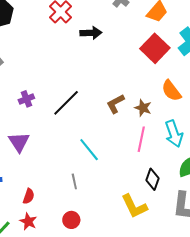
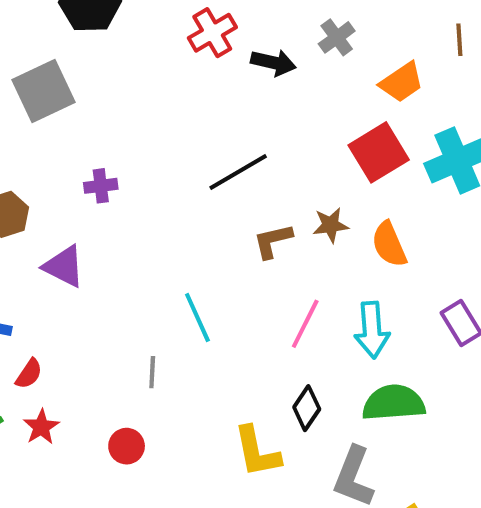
black arrow: (91, 33) -> (273, 63), moved
black line: (66, 103) -> (238, 172), moved
brown star: (143, 108) -> (331, 225), moved, turned 30
purple triangle: (19, 142) -> (64, 266), turned -45
red semicircle: (29, 196) -> (29, 374), moved

